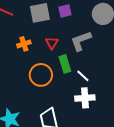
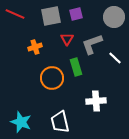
red triangle: (52, 43) -> (67, 39), moved
white line: (83, 76) -> (115, 58), moved

